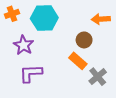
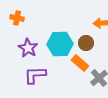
orange cross: (12, 14) -> (17, 18), turned 32
cyan hexagon: (44, 18) -> (60, 44), moved

